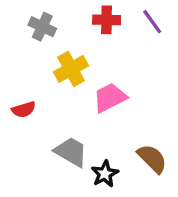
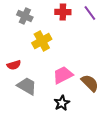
pink trapezoid: (110, 98) -> (63, 75), moved
gray trapezoid: (71, 152) -> (27, 86), moved
brown semicircle: (152, 159) -> (90, 83), moved

